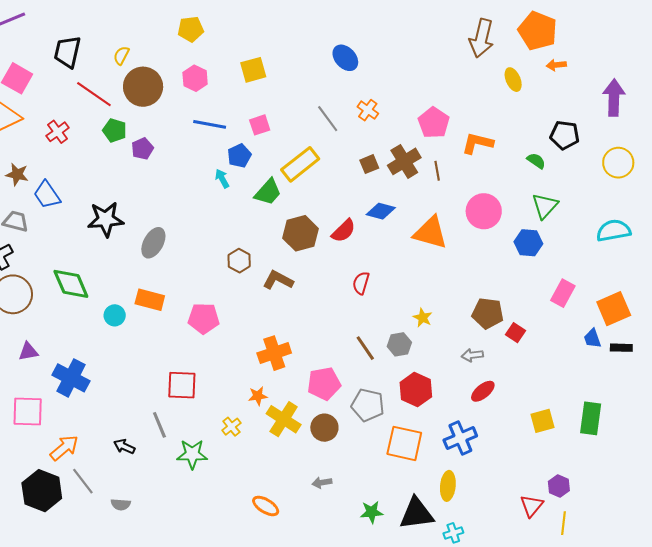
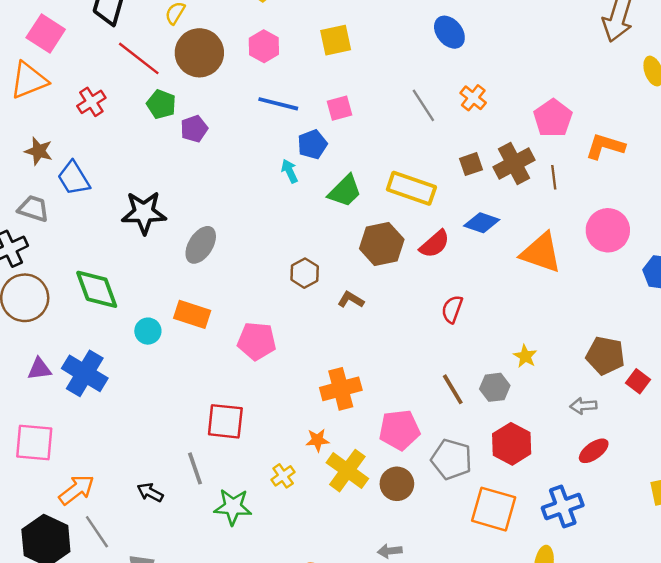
yellow rectangle: (300, 164) -> (411, 188), moved, turned 54
brown L-shape: (278, 280) -> (351, 300), size x0.7
blue cross: (71, 378) -> (85, 373), moved

